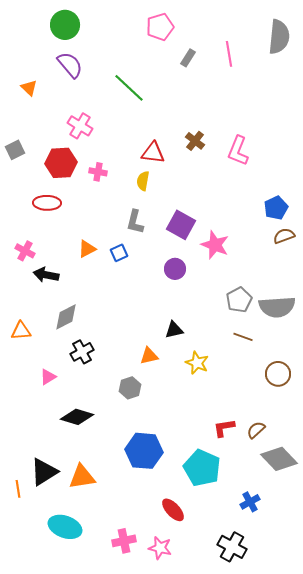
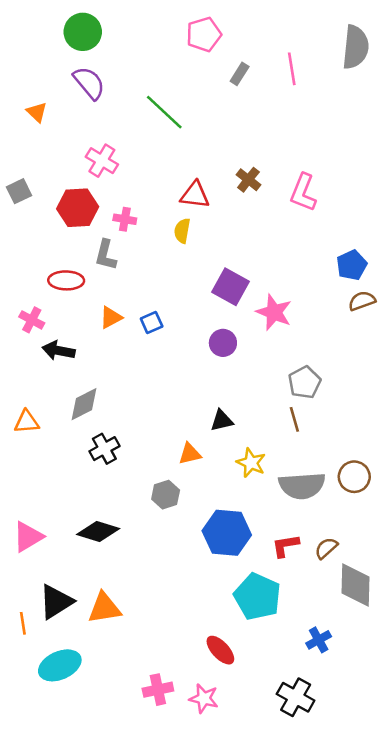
red ellipse: (47, 203) -> (66, 280), moved
gray L-shape: (135, 222) -> (106, 255), moved
gray semicircle: (277, 307) -> (302, 486), moved
brown line: (243, 337) -> (294, 419), moved, turned 54
pink triangle: (48, 377) -> (28, 537), moved, size x1.5
blue hexagon: (144, 451) -> (227, 533), moved
gray diamond: (279, 459) -> (356, 585), turned 45
cyan ellipse: (65, 527) -> (60, 665), moved, turned -44

